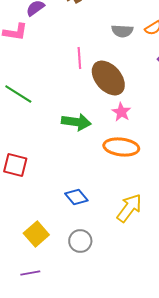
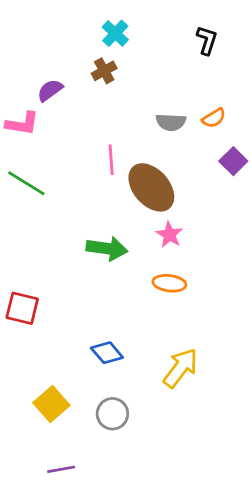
green line: (18, 94) -> (26, 183), moved
orange ellipse: (121, 147) -> (169, 283), size x0.7
purple line: (30, 273) -> (61, 469), moved

